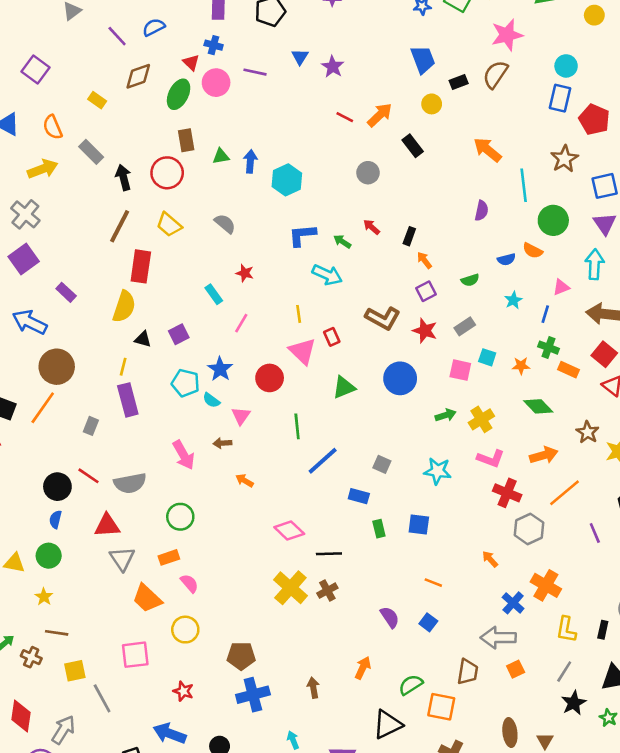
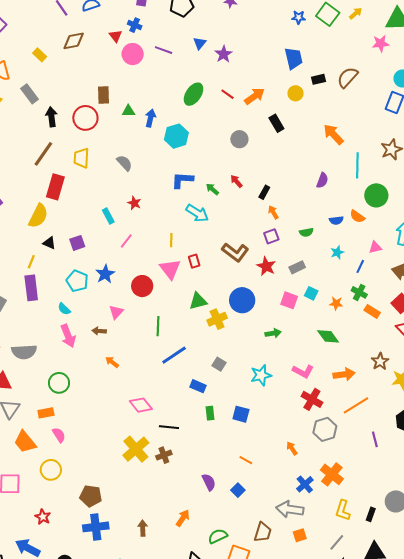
pink star: (507, 35) -> (381, 43), moved, size x0.7
green ellipse: (179, 94) -> (194, 94), moved
yellow trapezoid: (169, 225) -> (81, 158), turned 45
cyan semicircle: (211, 400) -> (64, 309), moved
green diamond: (538, 406) -> (328, 336), moved
yellow cross: (481, 419) -> (217, 319), moved
cyan star: (438, 471) -> (261, 375), turned -30

